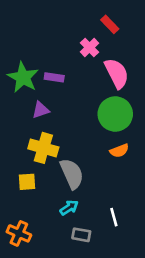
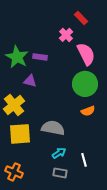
purple triangle: (41, 110) -> (30, 81), turned 32
yellow cross: (43, 148) -> (14, 105), moved, turned 35
gray semicircle: (72, 174) -> (53, 128), turned -55
yellow square: (27, 182) -> (20, 134), size x1.6
cyan arrow: (69, 208) -> (59, 153), moved

